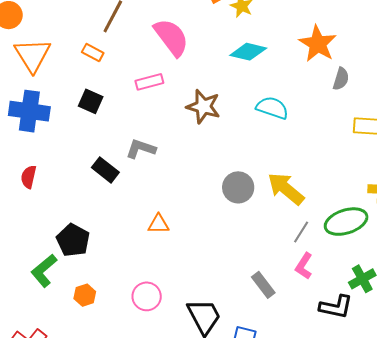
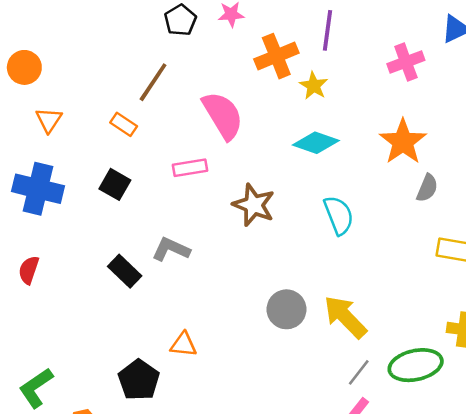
orange triangle: (32, 55) -> (49, 120), size x0.6
cyan semicircle: (272, 108) -> (339, 215), turned 44
black pentagon: (73, 240) -> (139, 380), moved

